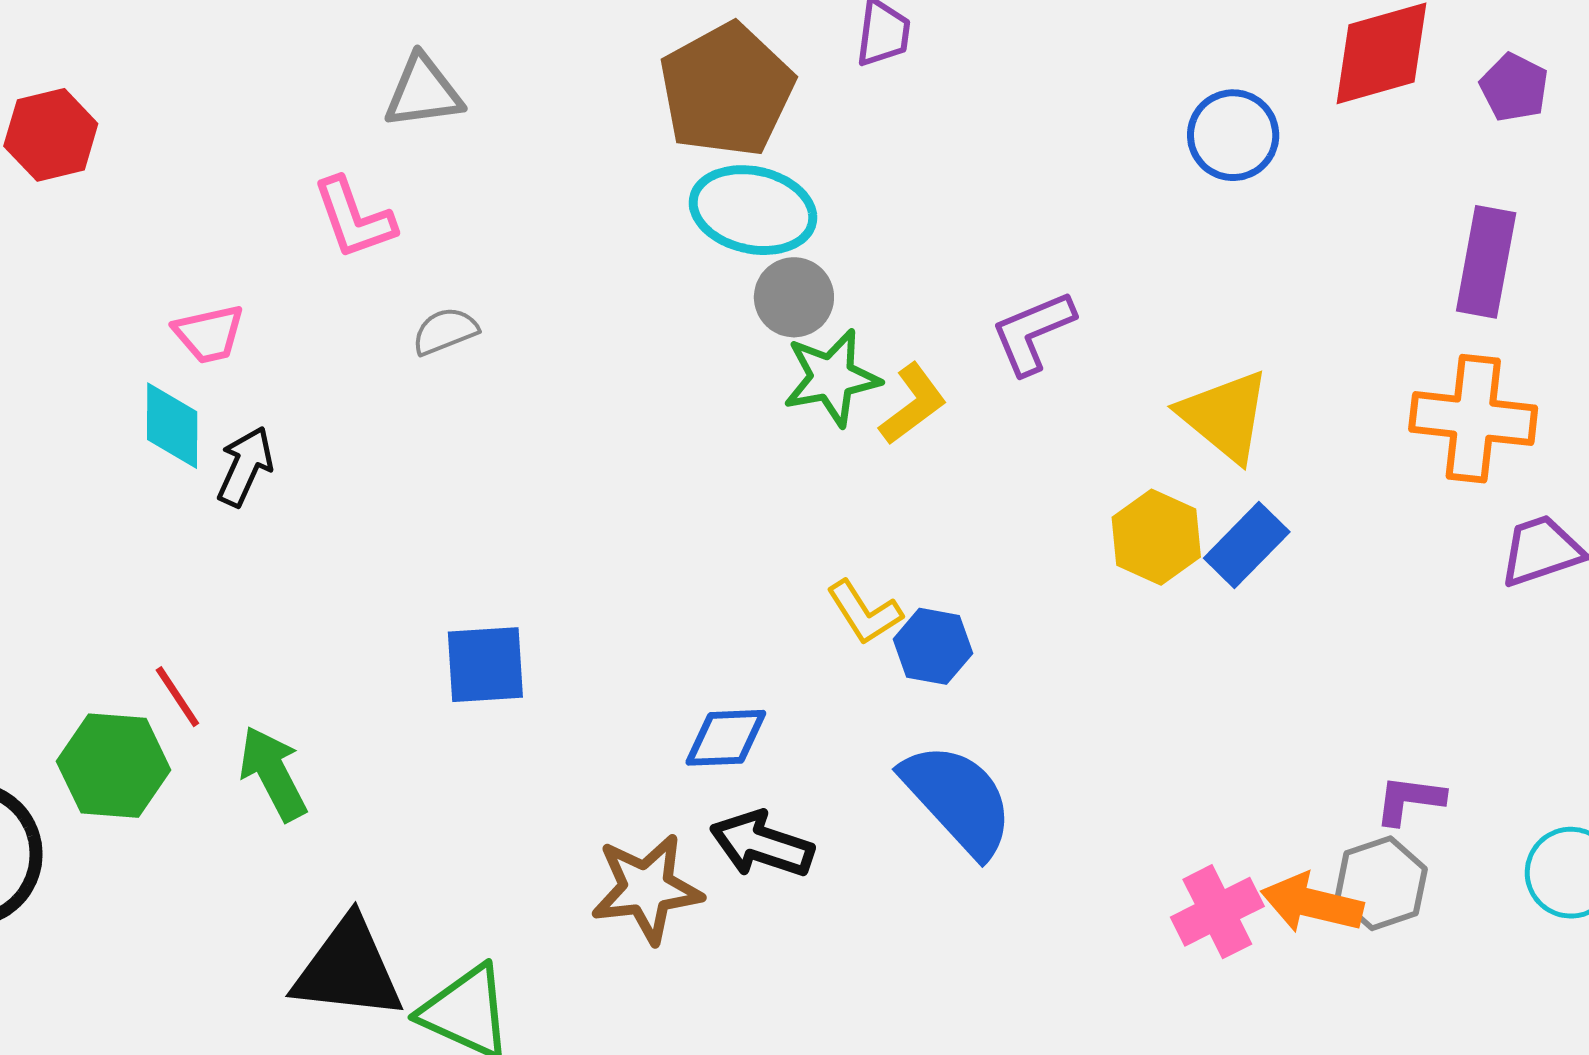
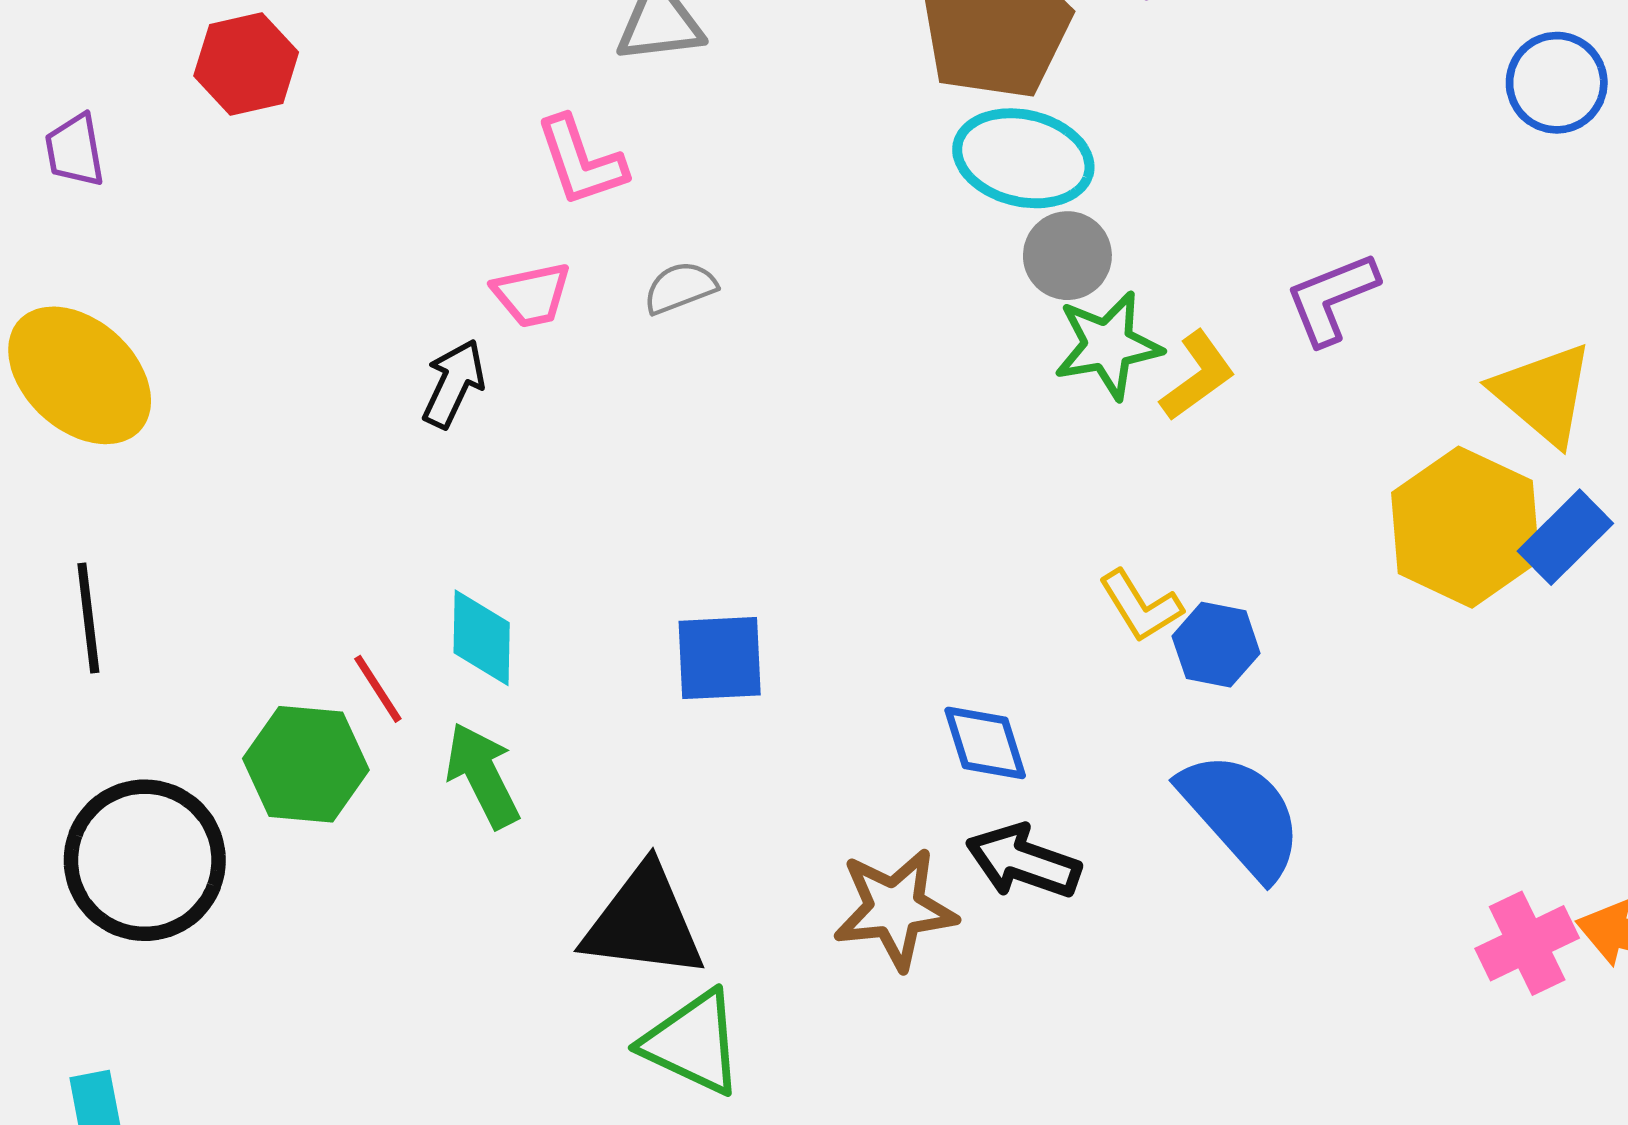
pink trapezoid: (209, 334) -> (532, 295), moved
cyan diamond: (172, 426) -> (482, 638), moved
black arrow: (245, 466) -> (454, 384), moved
yellow hexagon: (1156, 537) -> (1465, 527), size x1.5
blue diamond: (726, 738) -> (985, 743), turned 74
black triangle: (348, 969) -> (644, 922), moved

